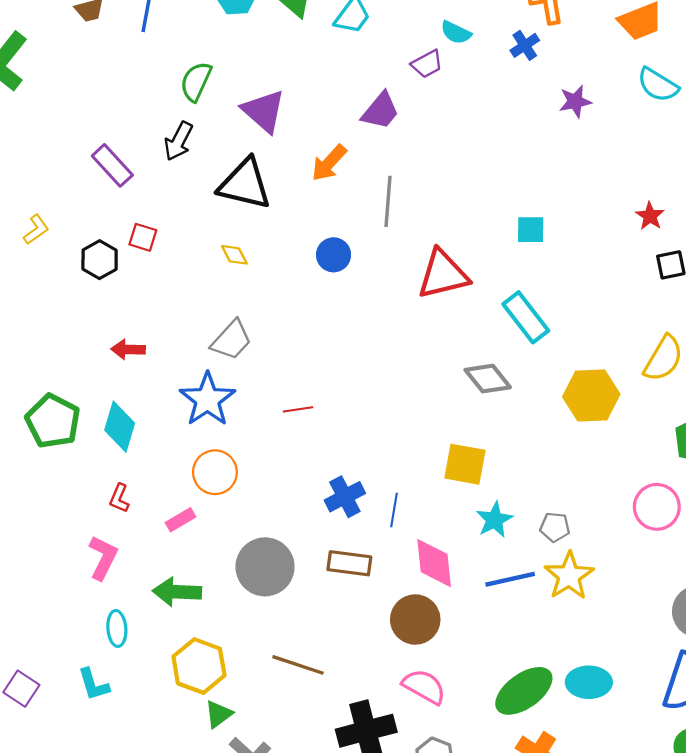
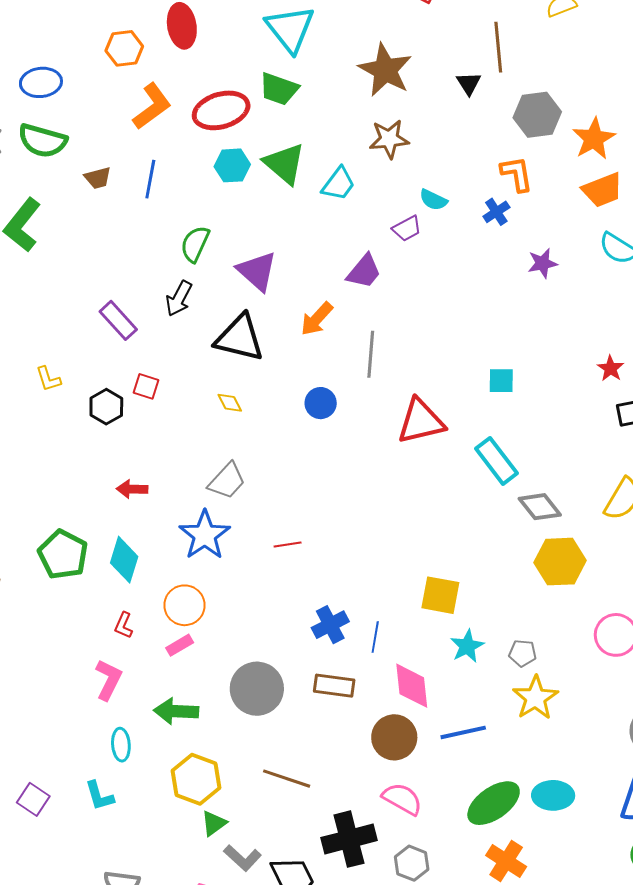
yellow L-shape: (36, 230) -> (48, 379), turned 108
gray diamond: (488, 379) -> (540, 507), moved
yellow hexagon: (591, 396) -> (560, 562), moved
orange circle: (215, 472) -> (185, 605), moved
blue line: (510, 579) -> (463, 732), moved

